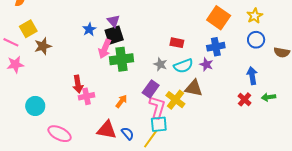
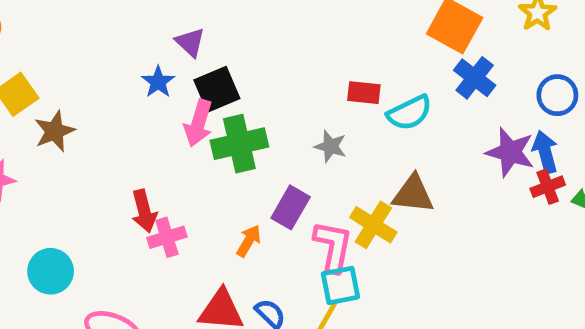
purple triangle: (113, 21) -> (190, 42), moved
blue circle: (256, 40) -> (557, 95), moved
blue cross: (216, 47) -> (475, 78), moved, turned -36
purple star: (206, 64) -> (510, 152), moved, size x1.5
cyan semicircle: (183, 66) -> (410, 113), moved
purple rectangle: (151, 89) -> (291, 207), moved
red cross: (244, 99) -> (548, 187), moved, turned 32

